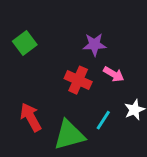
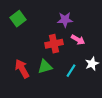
red cross: (78, 80) -> (54, 44), turned -36
green triangle: (69, 135) -> (45, 67), moved, size x0.7

